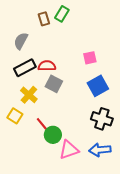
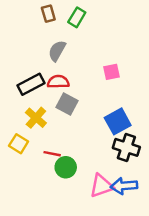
brown rectangle: (44, 19) -> (48, 14), moved
gray semicircle: (21, 41) -> (57, 51), moved
blue square: (98, 86) -> (118, 121), moved
red line: (42, 124) -> (52, 154), turned -40
pink triangle: (69, 150) -> (102, 186), moved

